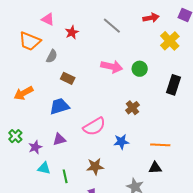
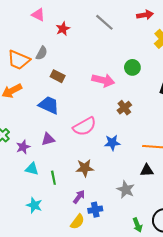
orange trapezoid: (30, 41) -> (19, 60), moved
pink arrow: (112, 67) -> (103, 80), moved
blue trapezoid: (59, 106) -> (49, 105), turned 40

